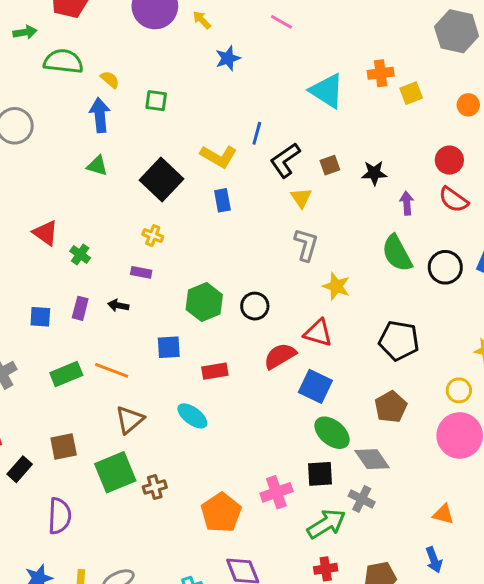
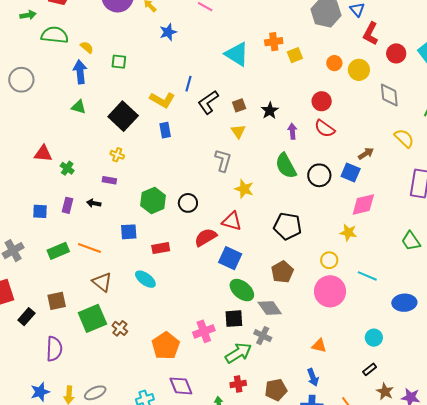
black star: (374, 173) -> (270, 111), turned -30
yellow triangle: (301, 198) -> (238, 131), moved
red triangle: (45, 233) -> (43, 153), turned -30
brown triangle: (130, 420) -> (102, 282), turned -40
brown cross: (155, 487) -> (120, 328), turned -35

